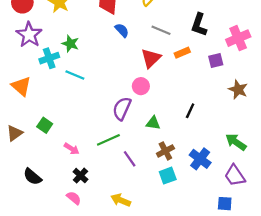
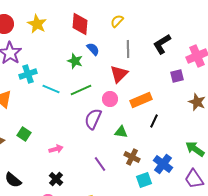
black L-shape: (199, 25) -> (162, 44), turned 40
gray line: (161, 30) -> (128, 49), turned 66
green star: (70, 44) -> (75, 61), moved
orange rectangle: (182, 53) -> (141, 100), moved, size x1.5
green line: (108, 140) -> (81, 90), moved
pink arrow: (72, 149) -> (56, 149), moved, turned -48
brown cross: (165, 151) -> (132, 157), turned -35
cyan square: (168, 176) -> (144, 180), moved

